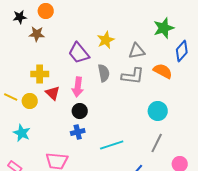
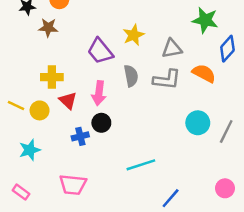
green star: (164, 28) -> (205, 20), turned 30
blue cross: (78, 132) -> (80, 136), moved
cyan star: (22, 133) -> (30, 150), turned 30
gray line: (157, 143) -> (226, 131), moved

